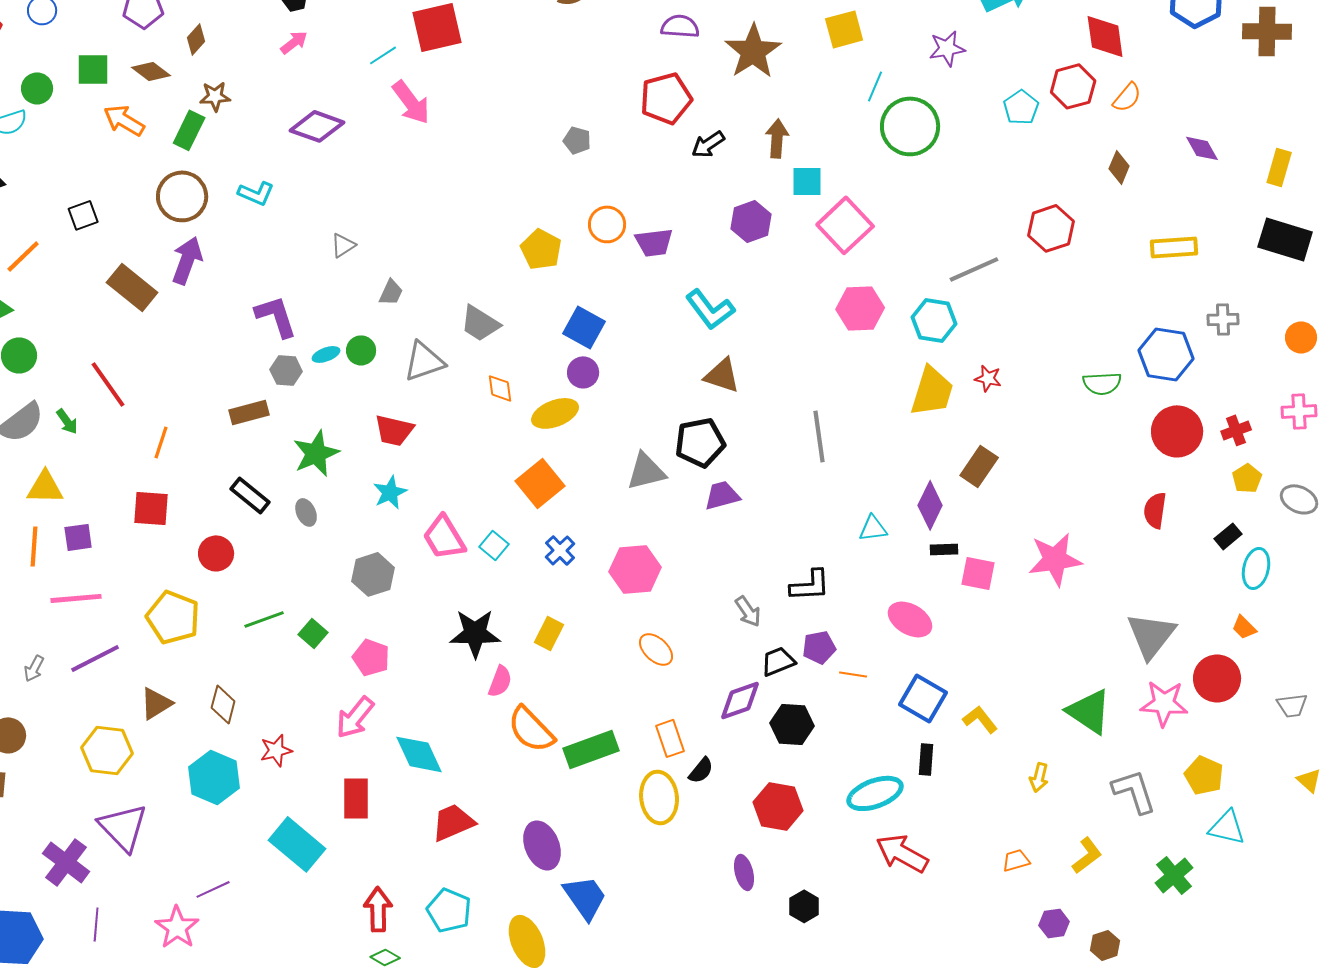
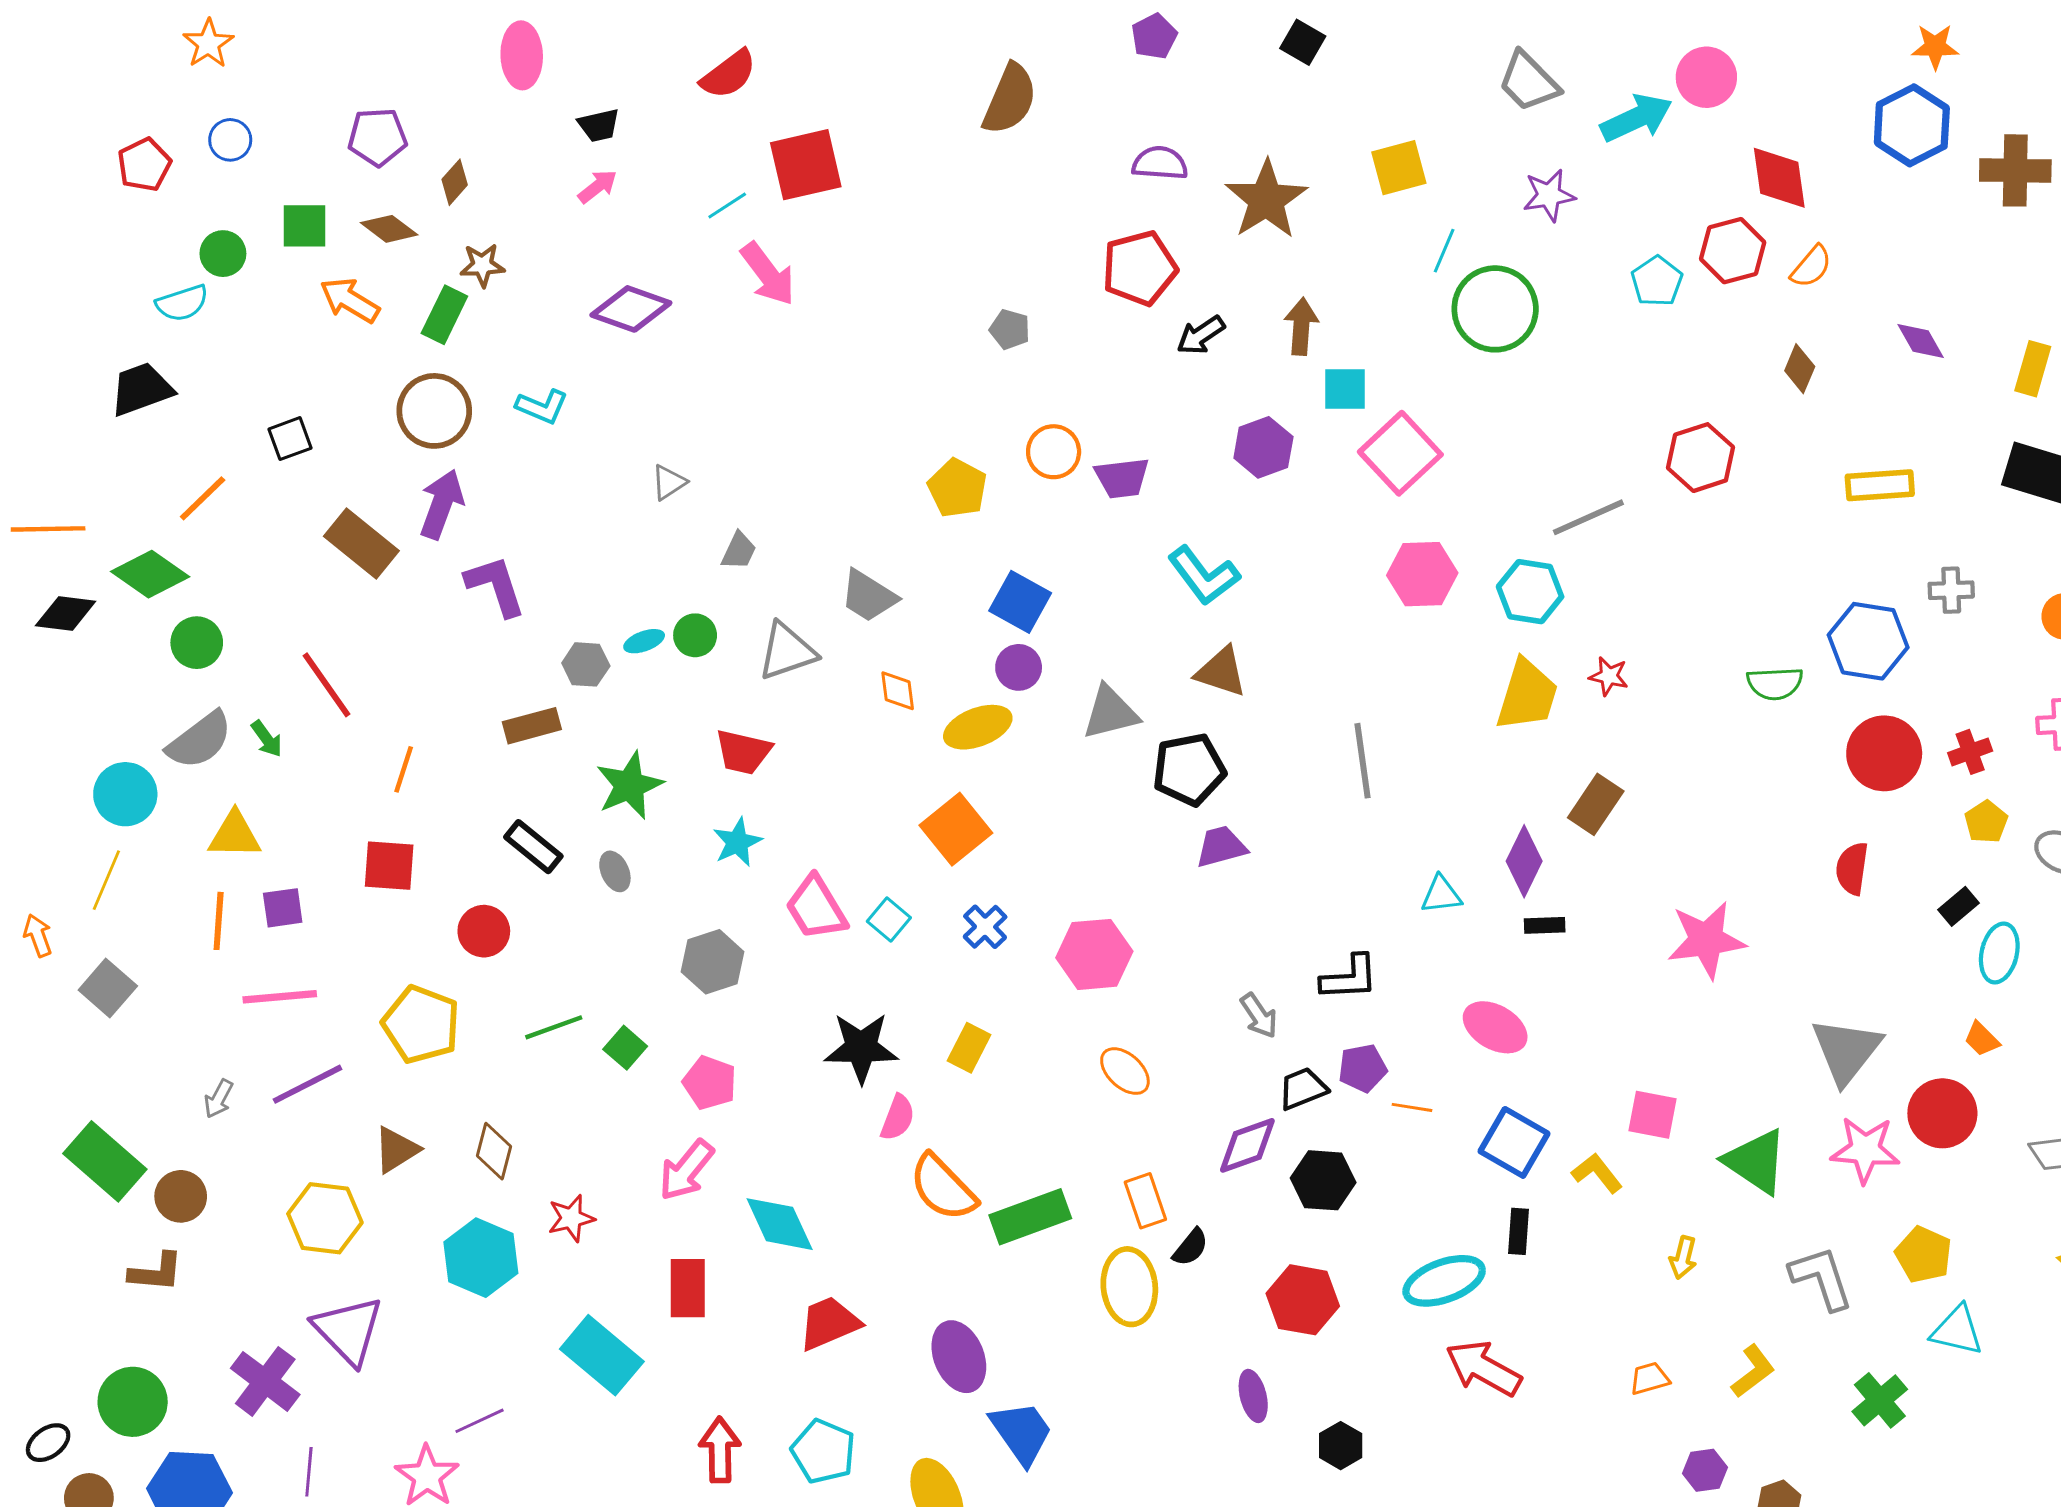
purple L-shape: (276, 316) -> (495, 586), moved
gray triangle: (646, 471) -> (1110, 713), moved
pink square: (978, 573) -> (1652, 1115), moved

